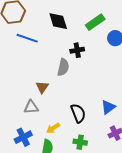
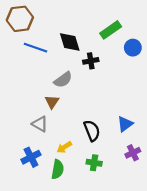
black diamond: (58, 21) -> (70, 42), moved
gray semicircle: (63, 67) -> (63, 80), moved, turned 42
gray triangle: (31, 107) -> (40, 124), turned 35

